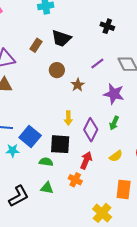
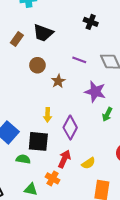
purple line: (97, 64) -> (79, 60), turned 56
green arrow: (114, 123) -> (107, 114), moved
yellow semicircle: (116, 156) -> (88, 163), moved
green triangle: (47, 188) -> (31, 189), moved

